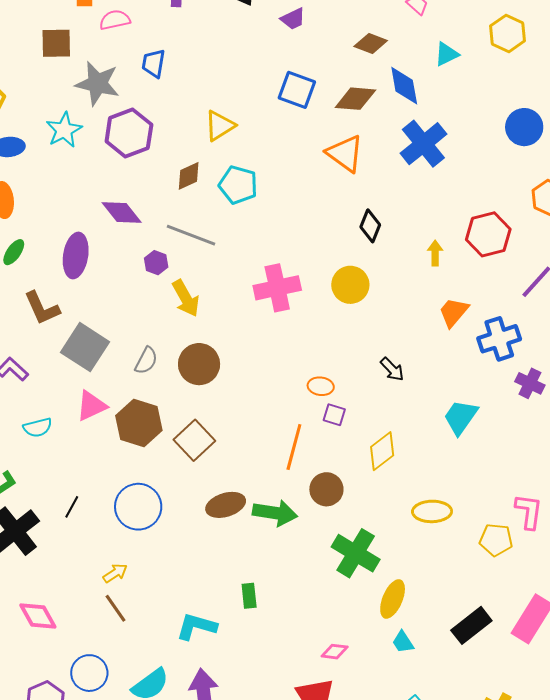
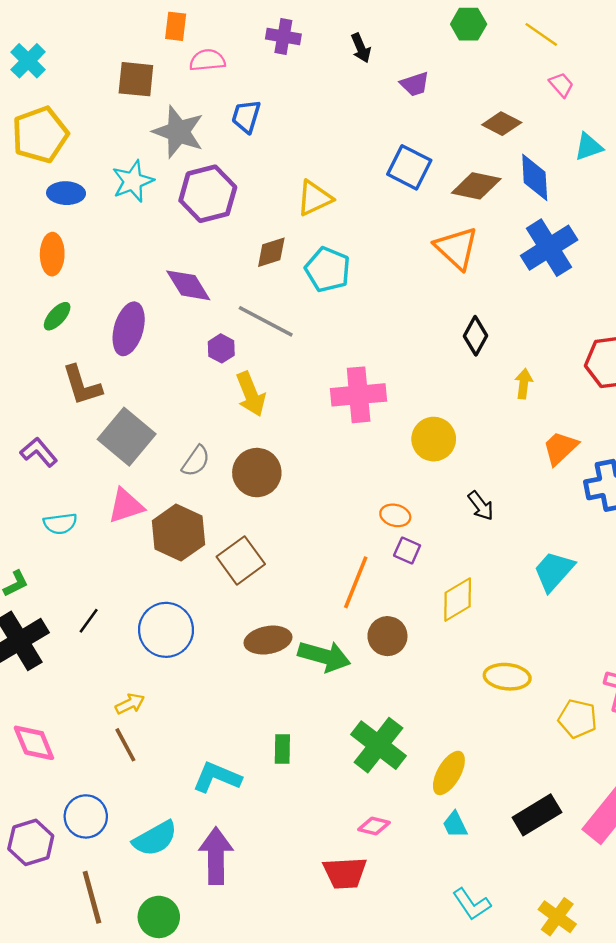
yellow arrow: (435, 253) -> (524, 384), moved
yellow circle: (350, 285) -> (434, 439), moved
green cross: (356, 553) -> (378, 745), moved

